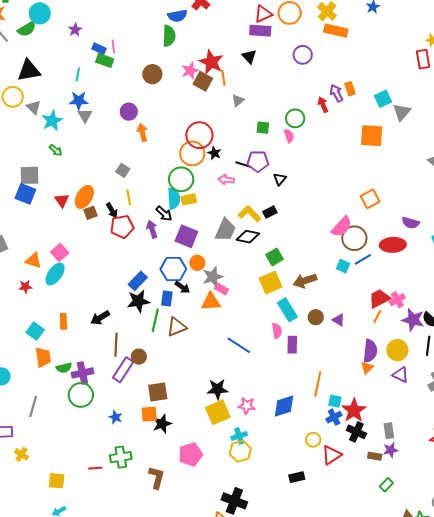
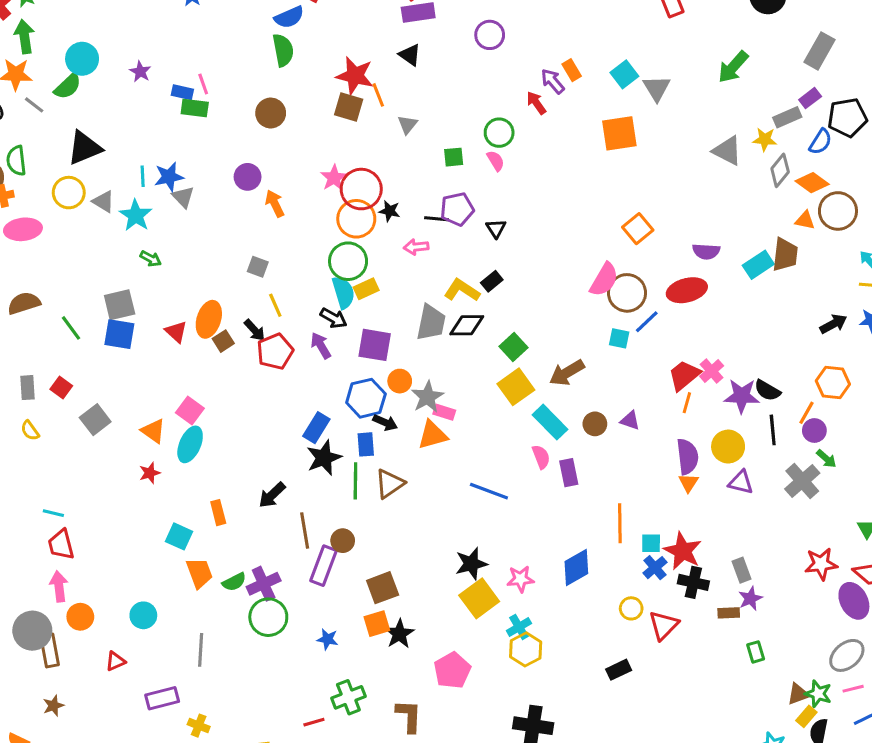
pink star: (190, 71) -> (334, 178), moved
cyan line: (78, 74) -> (143, 176), moved
orange triangle: (33, 260) -> (153, 431), turned 30
green rectangle: (386, 485) -> (756, 652), turned -48

